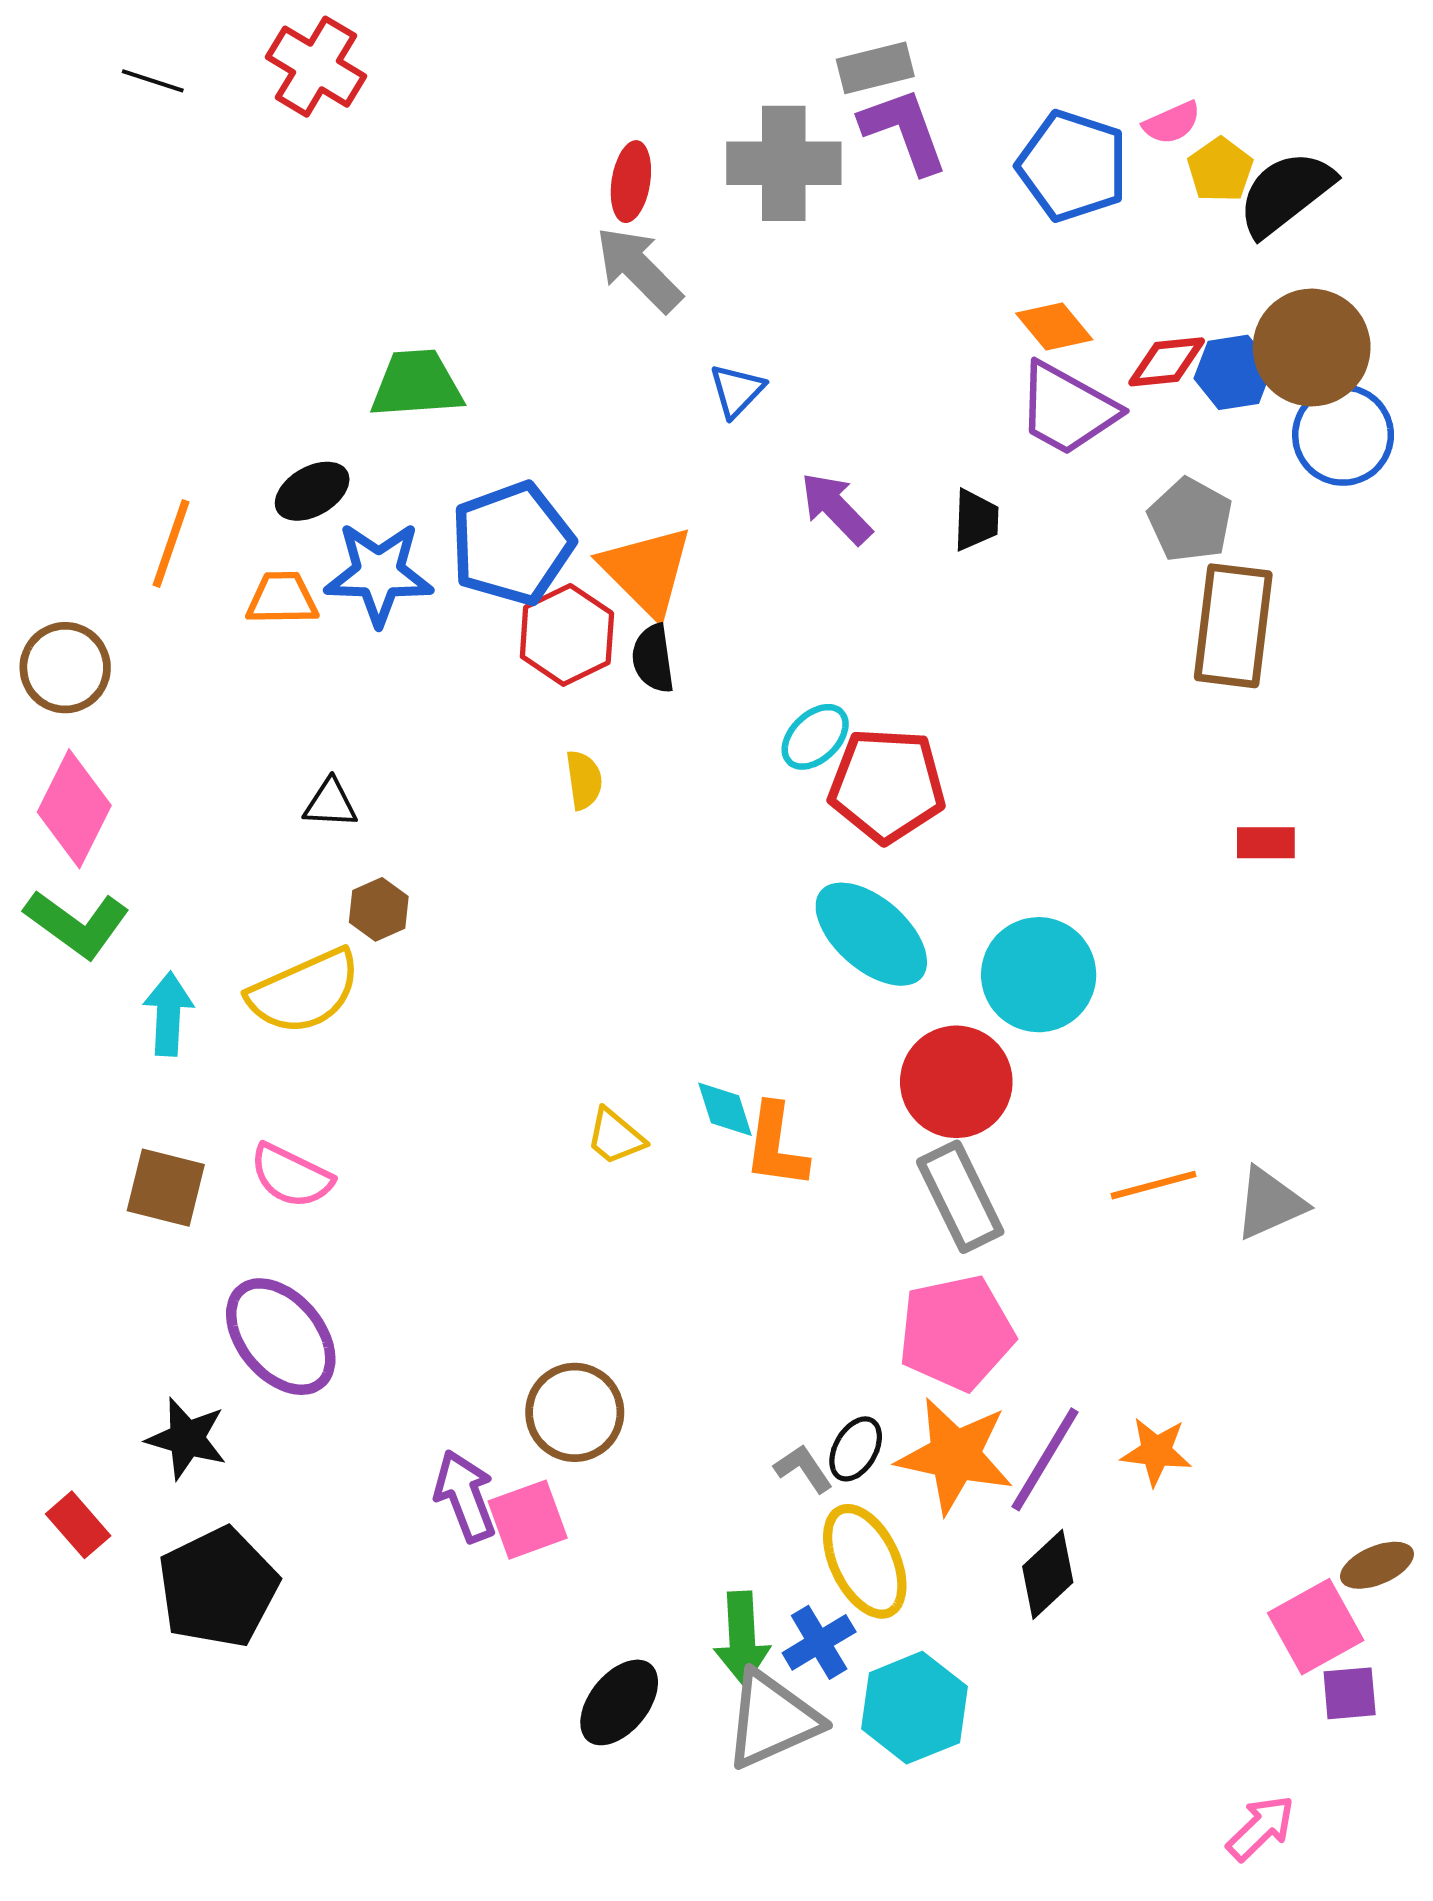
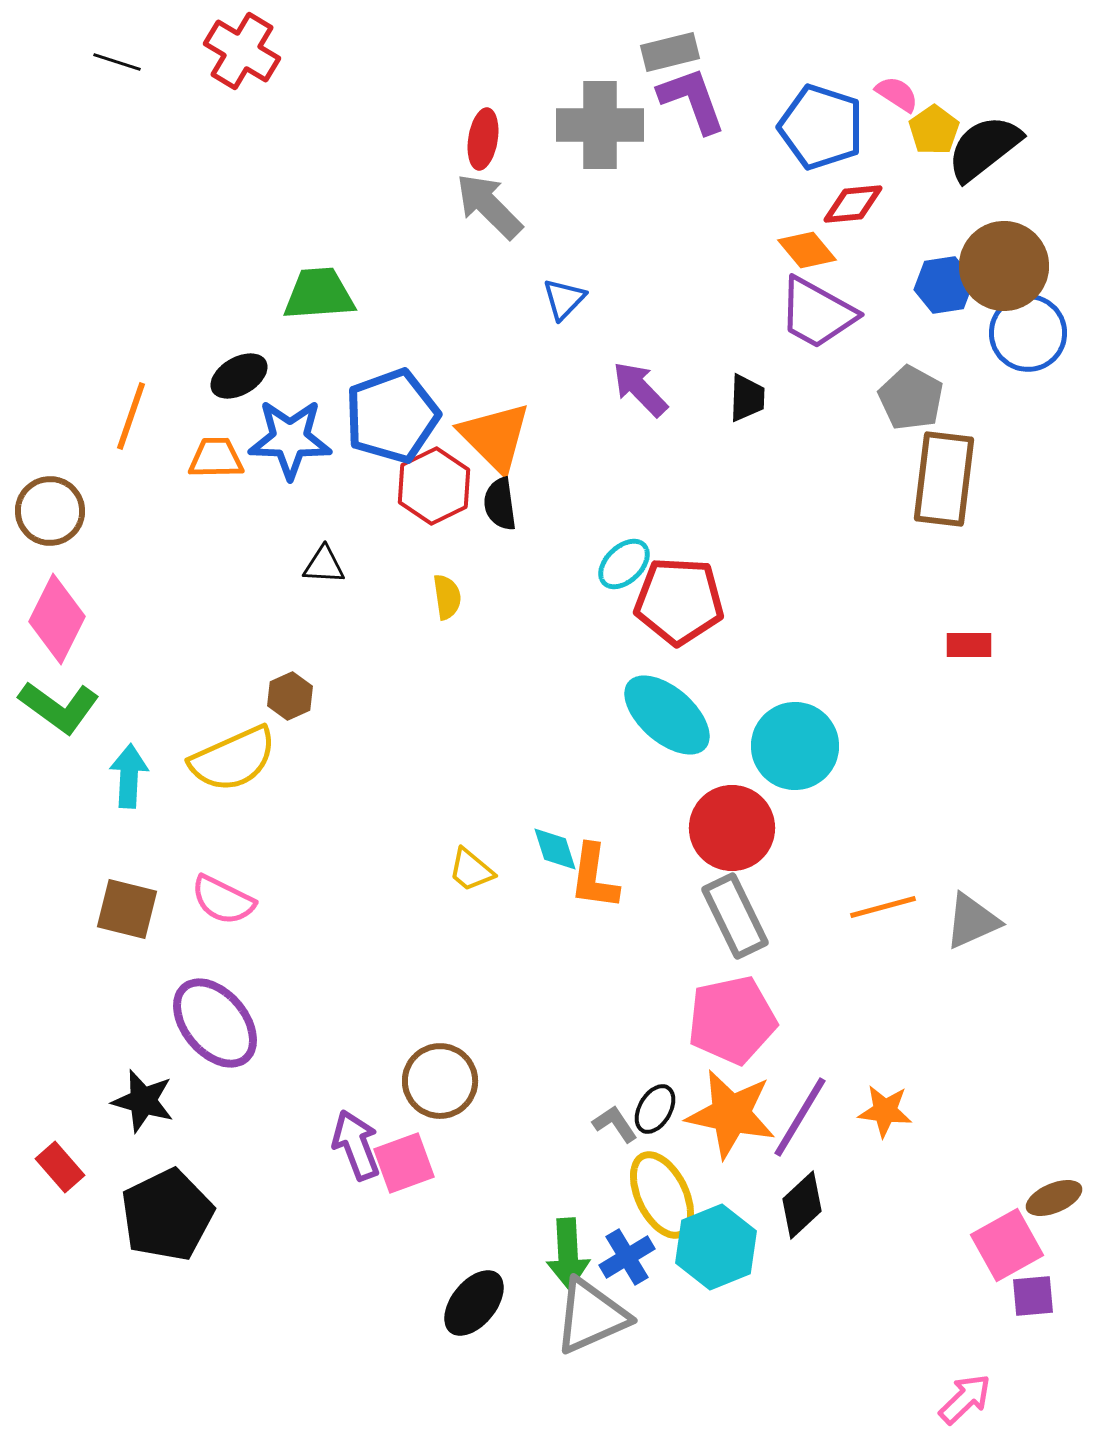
pink semicircle: (1172, 123) -> (897, 94), turned -123
red diamond: (1167, 362) -> (853, 204), moved
black triangle: (330, 804) -> (324, 565), moved
cyan hexagon: (914, 1708) -> (716, 1247), moved

